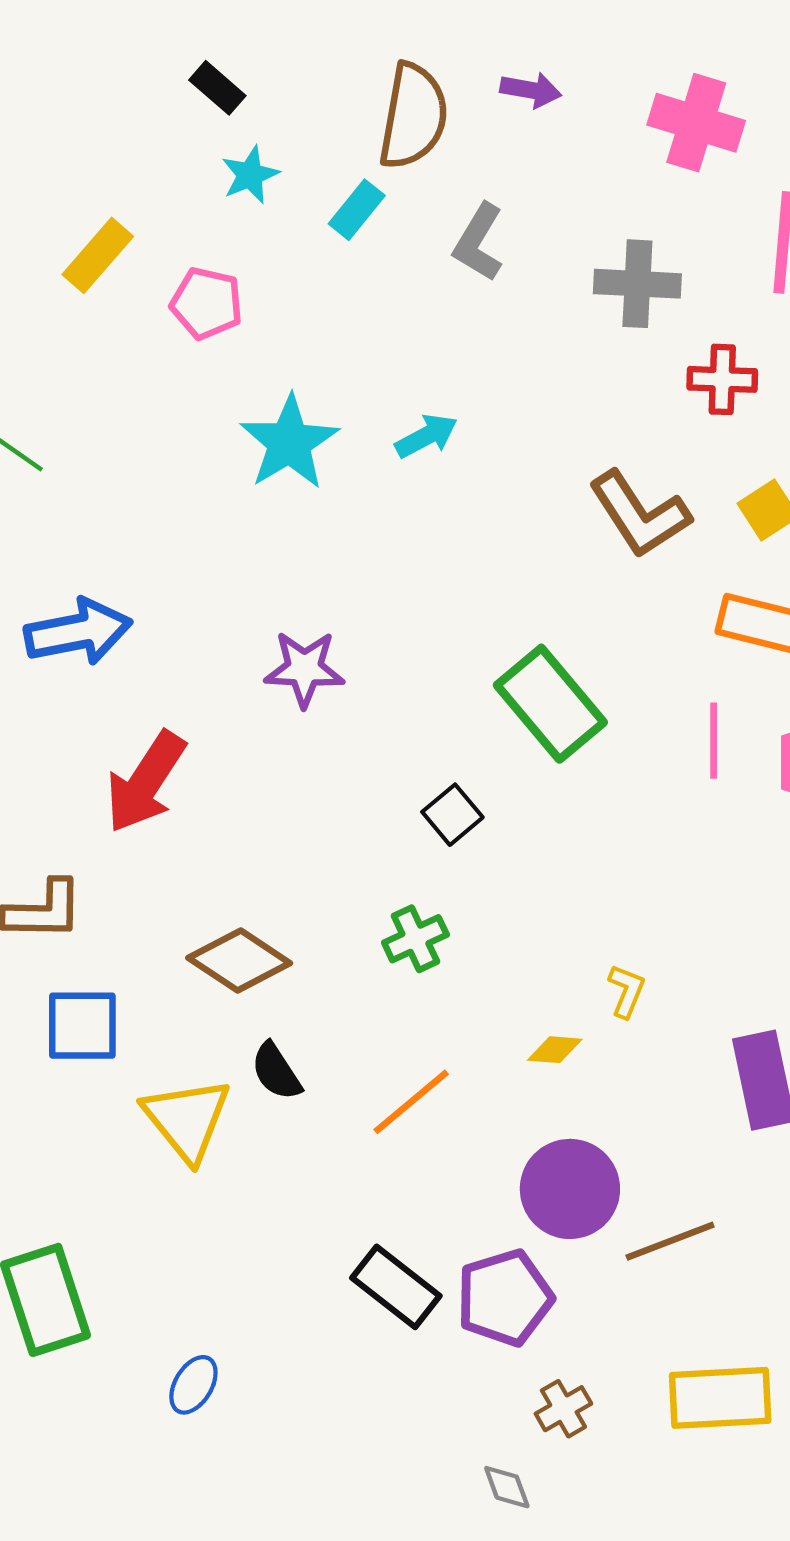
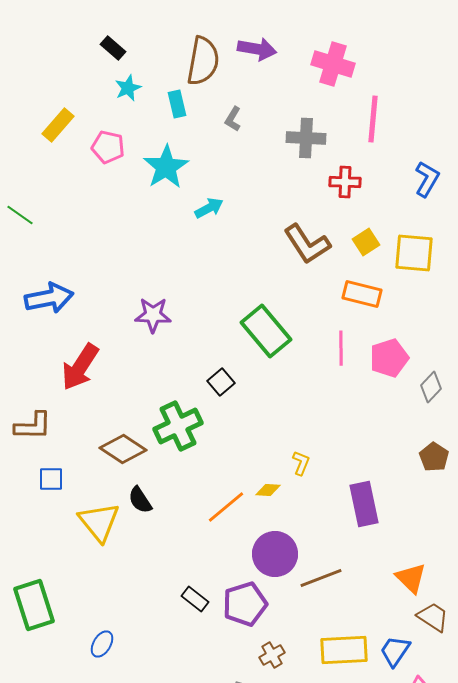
purple arrow: (531, 90) -> (257, 49), size x1.4
cyan rectangle: (357, 210) -> (177, 104), turned -52
gray L-shape: (479, 242) -> (233, 119), size x0.7
cyan star: (289, 443) -> (166, 167), moved
green cross: (415, 939) -> (178, 426), moved, size x1.6
blue square: (82, 1026) -> (51, 479), size x0.7
orange line: (411, 1102) -> (226, 507), moved
black rectangle: (396, 1287) -> (195, 599), size x0.7

